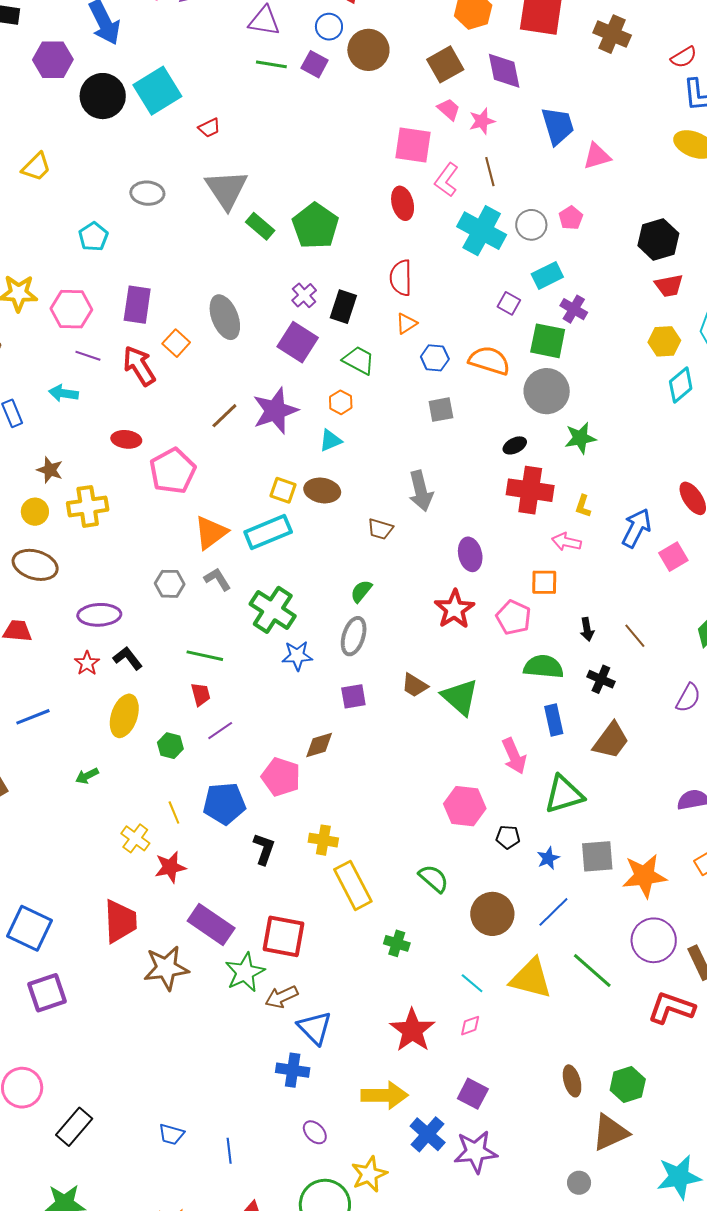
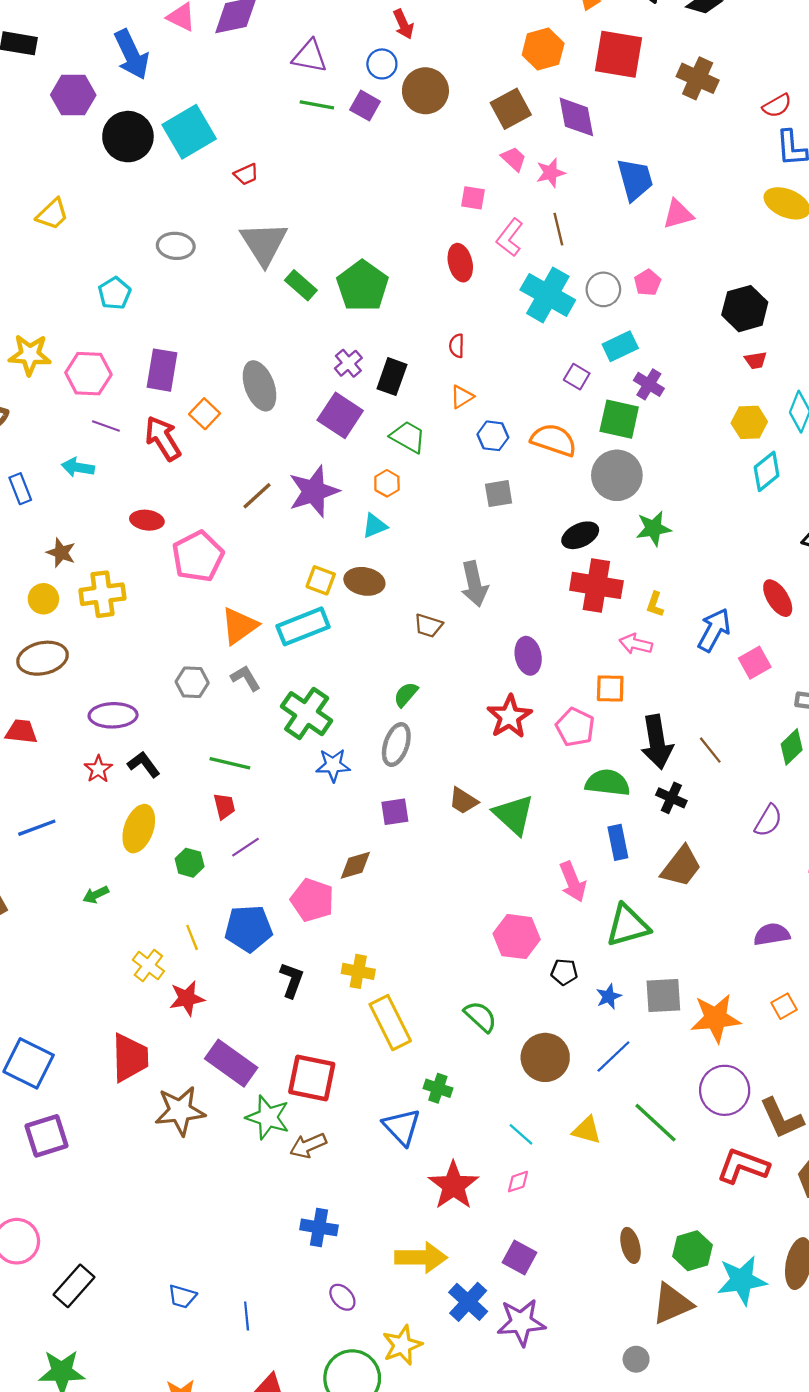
pink square: (413, 145) -> (473, 198), size x0.6
red semicircle: (401, 278) -> (457, 346), size x0.6
red trapezoid: (669, 286) -> (756, 360), size x0.7
black ellipse: (515, 445) -> (580, 535), size x1.4
brown ellipse: (35, 565) -> (43, 658), turned -30
black arrow: (587, 629) -> (657, 742), size x2.0
green star: (245, 972) -> (268, 1117), turned -30
yellow triangle: (531, 978) -> (587, 1130), size x0.6
blue triangle: (315, 1028) -> (402, 1127), moved
cyan star: (679, 1177) -> (742, 1280), moved

